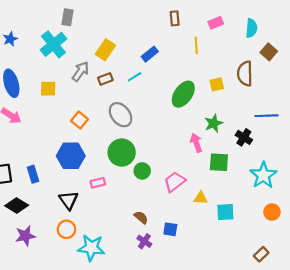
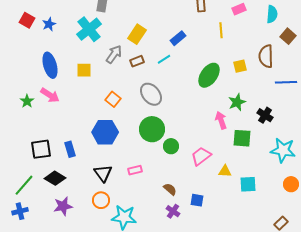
blue line: (267, 116) -> (286, 82), moved
cyan star: (263, 175) -> (283, 150), turned -30
pink rectangle: (98, 183) -> (135, 170), moved

